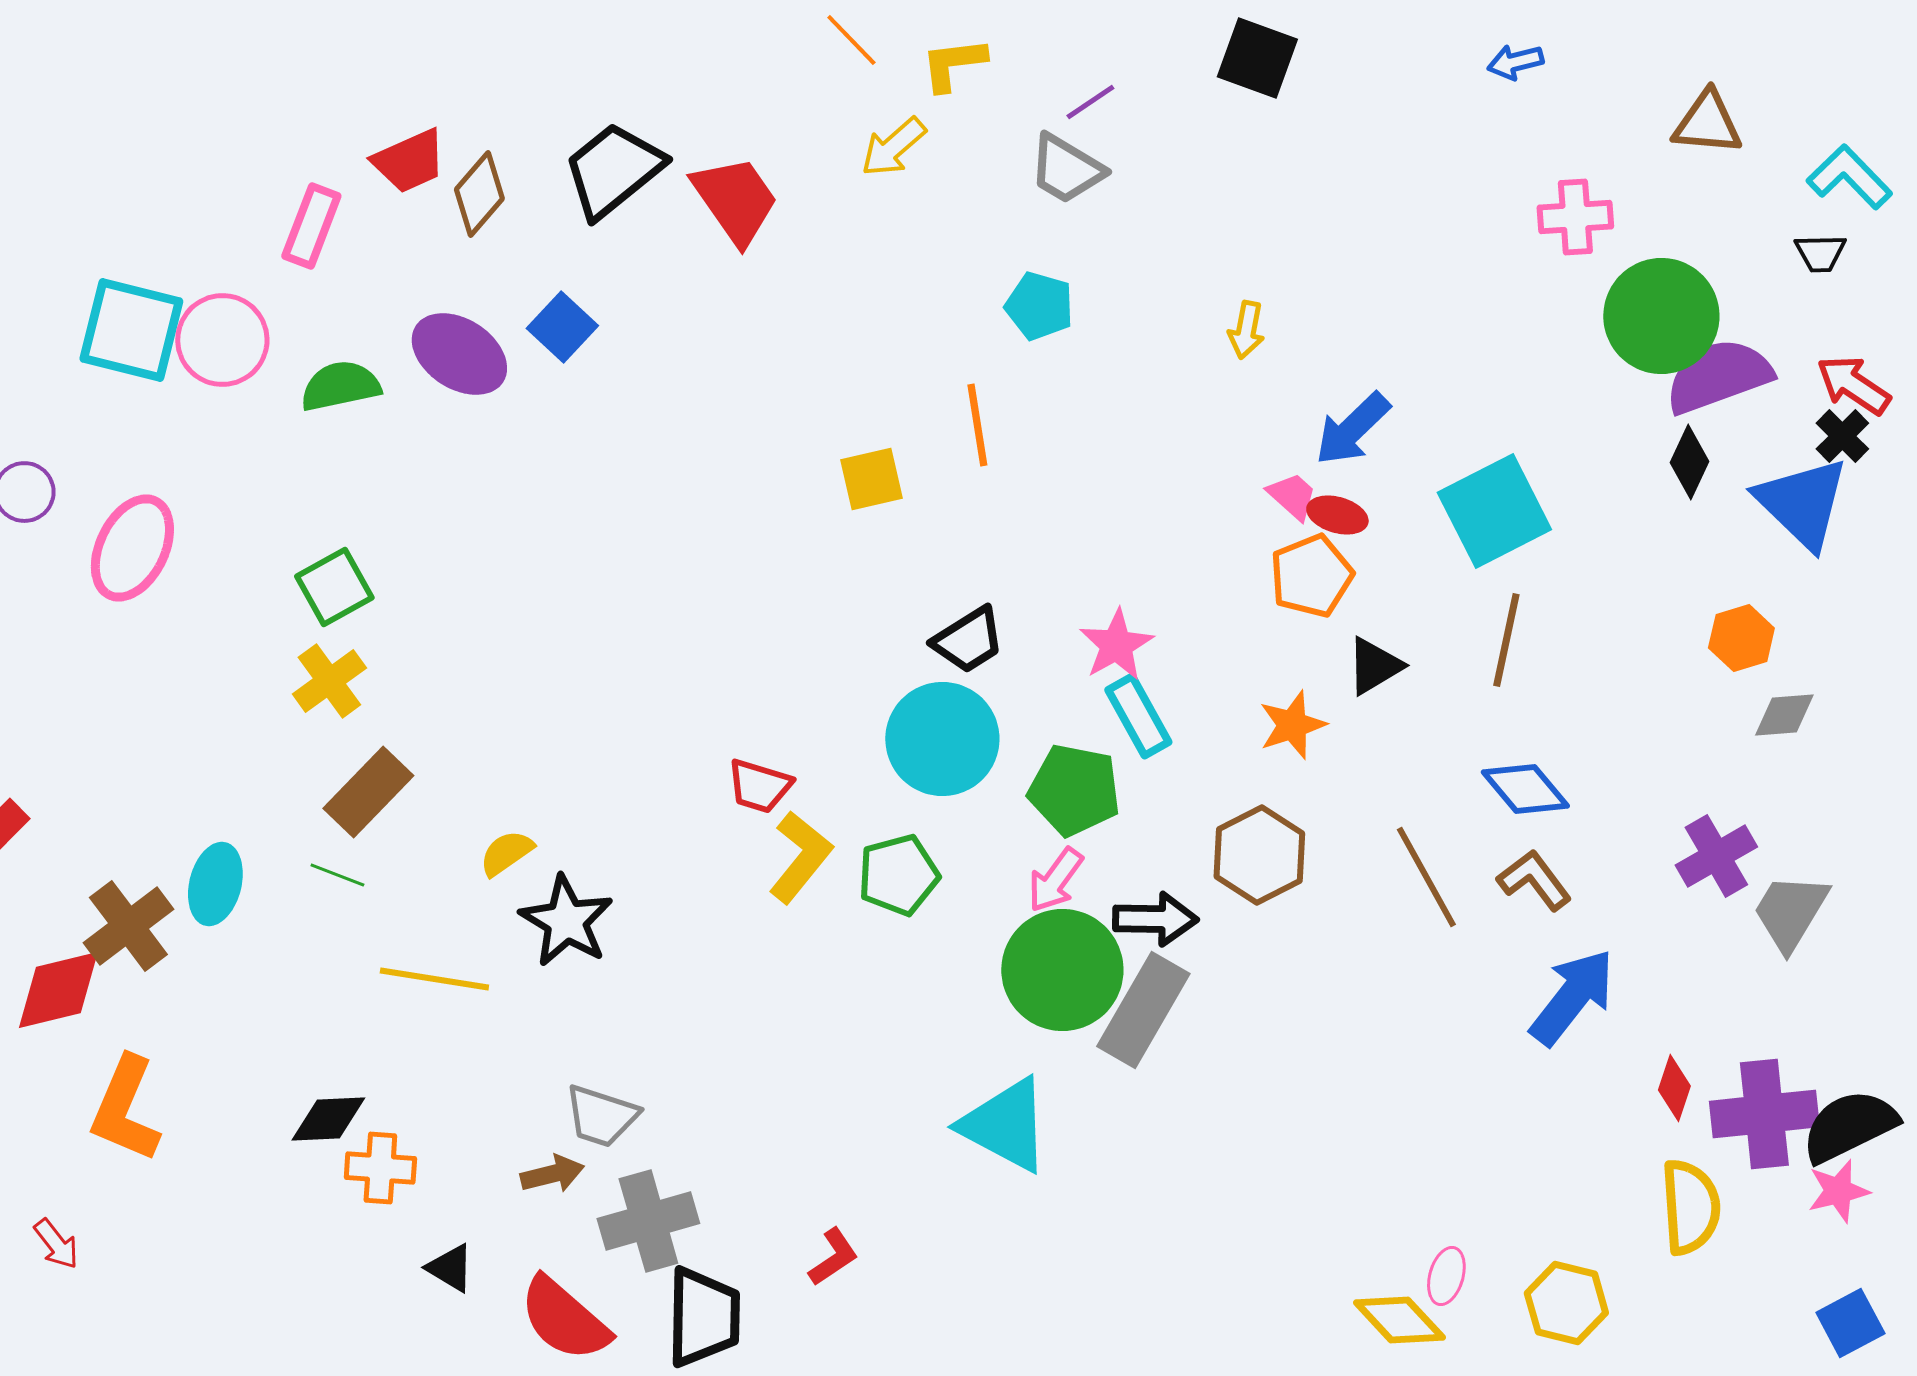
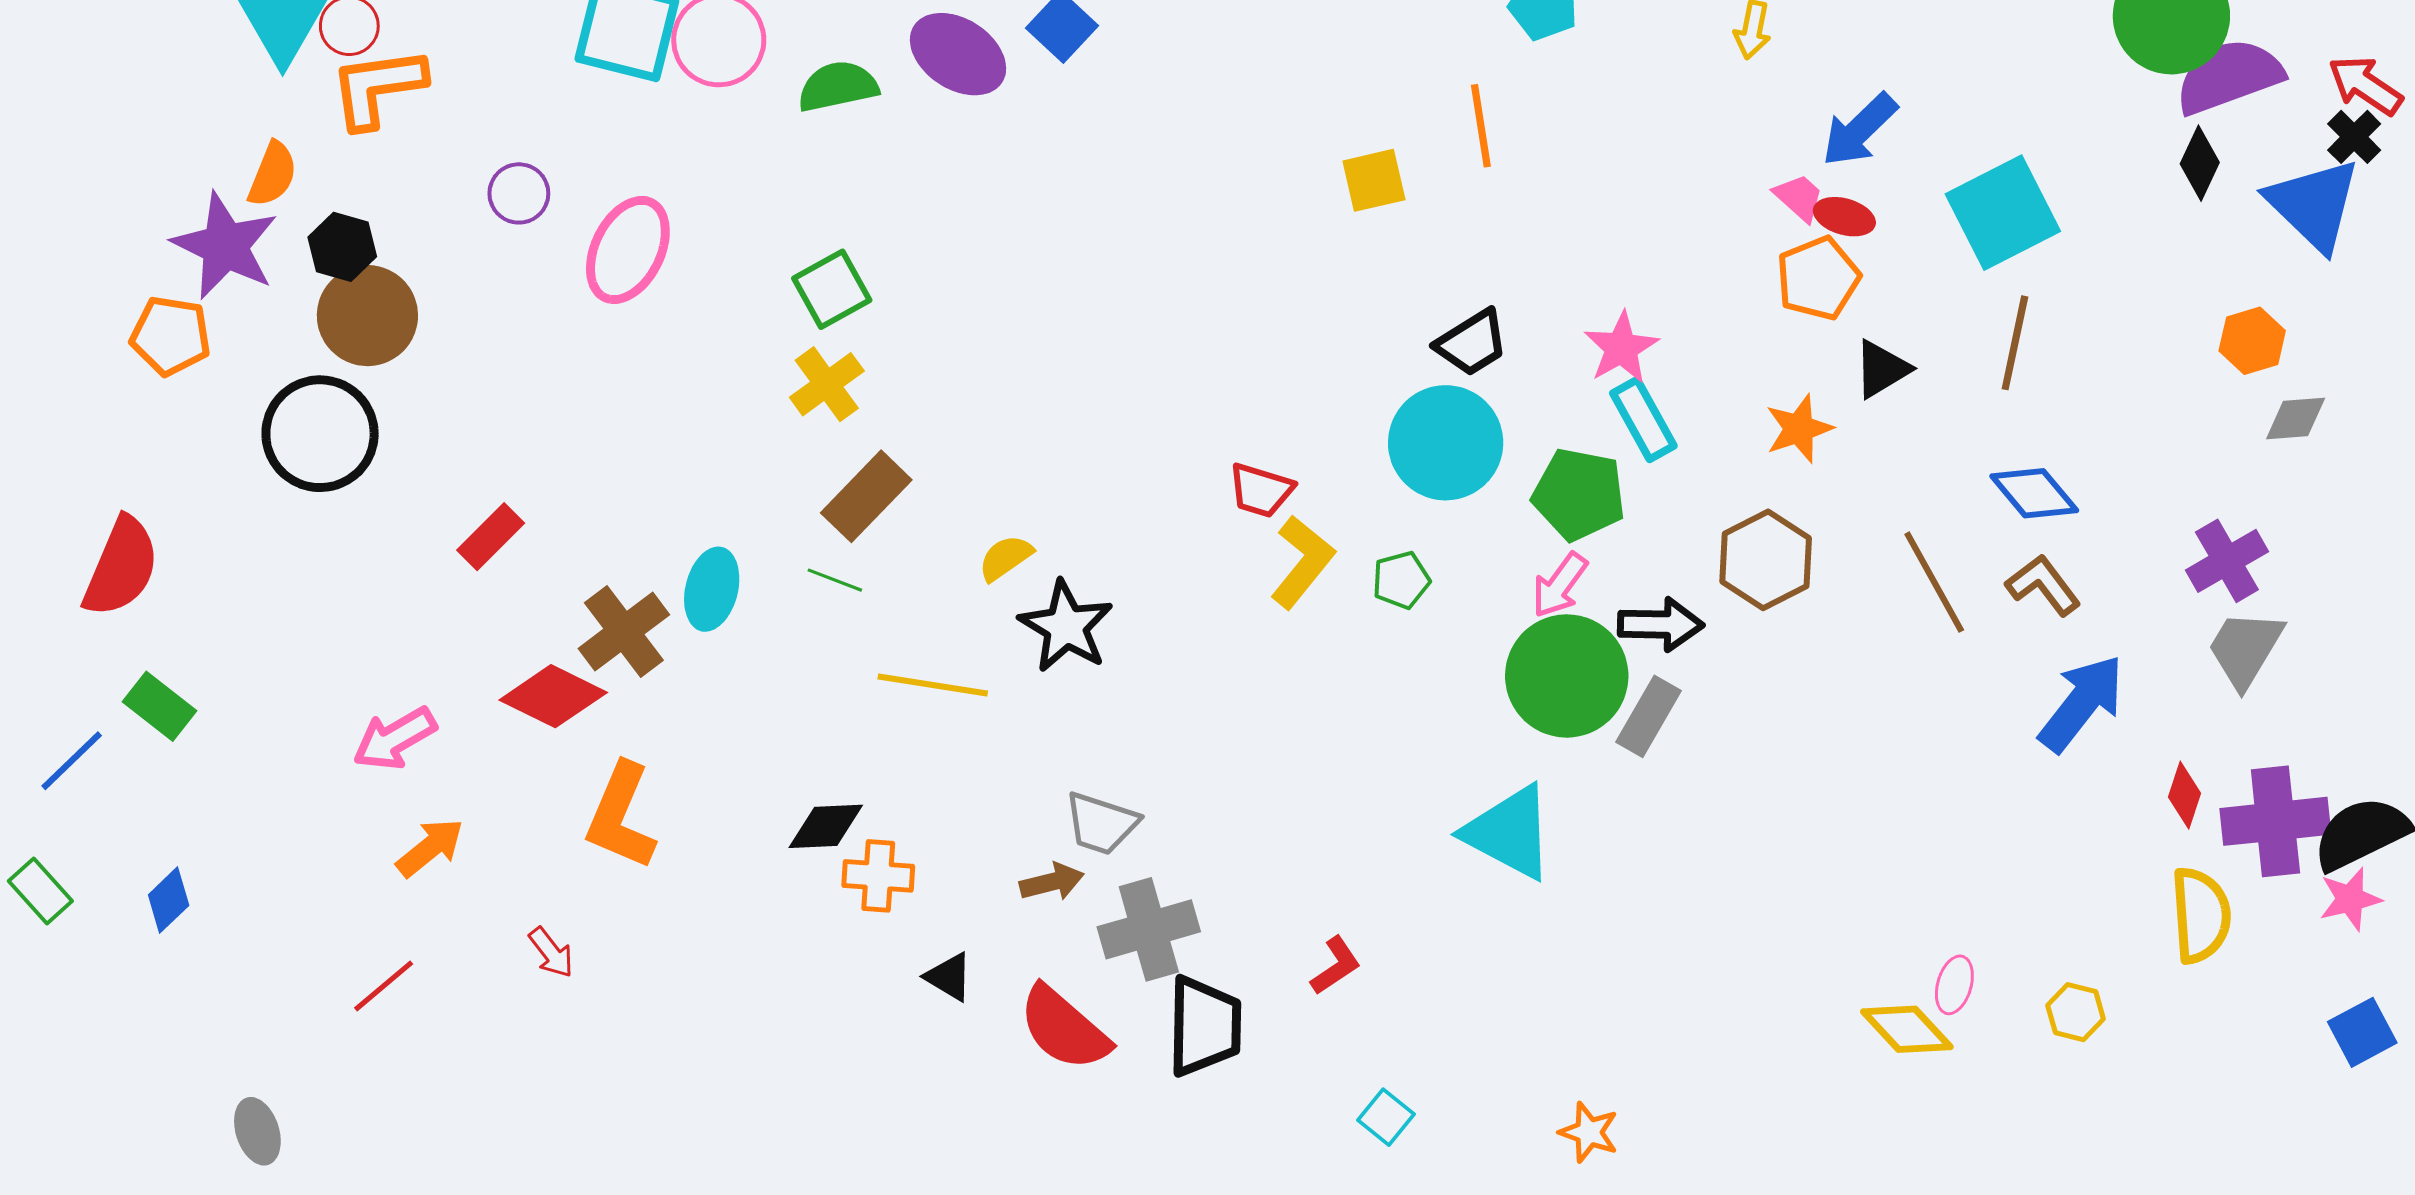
green pentagon: (898, 875) -> (1401, 580), size x0.7
gray trapezoid: (1790, 912) -> (2245, 649), moved
red diamond: (58, 990) -> (553, 696), turned 40
gray rectangle: (1143, 1010) -> (1649, 716), size x0.7
yellow hexagon: (1566, 1303) -> (2076, 1012), size x0.7

